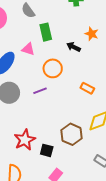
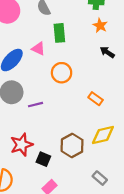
orange star: (92, 34) -> (100, 25), moved
black arrow: (73, 47) -> (107, 52), moved
purple line: (40, 91) -> (36, 105), moved

